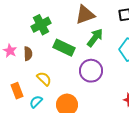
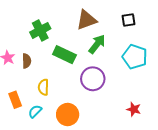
yellow semicircle: (44, 79) -> (43, 87), turned -133

